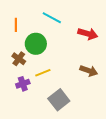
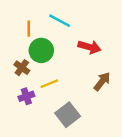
orange line: (16, 25) -> (29, 29), moved
red arrow: (88, 34) -> (89, 47), moved
brown arrow: (89, 71) -> (102, 81), turned -72

